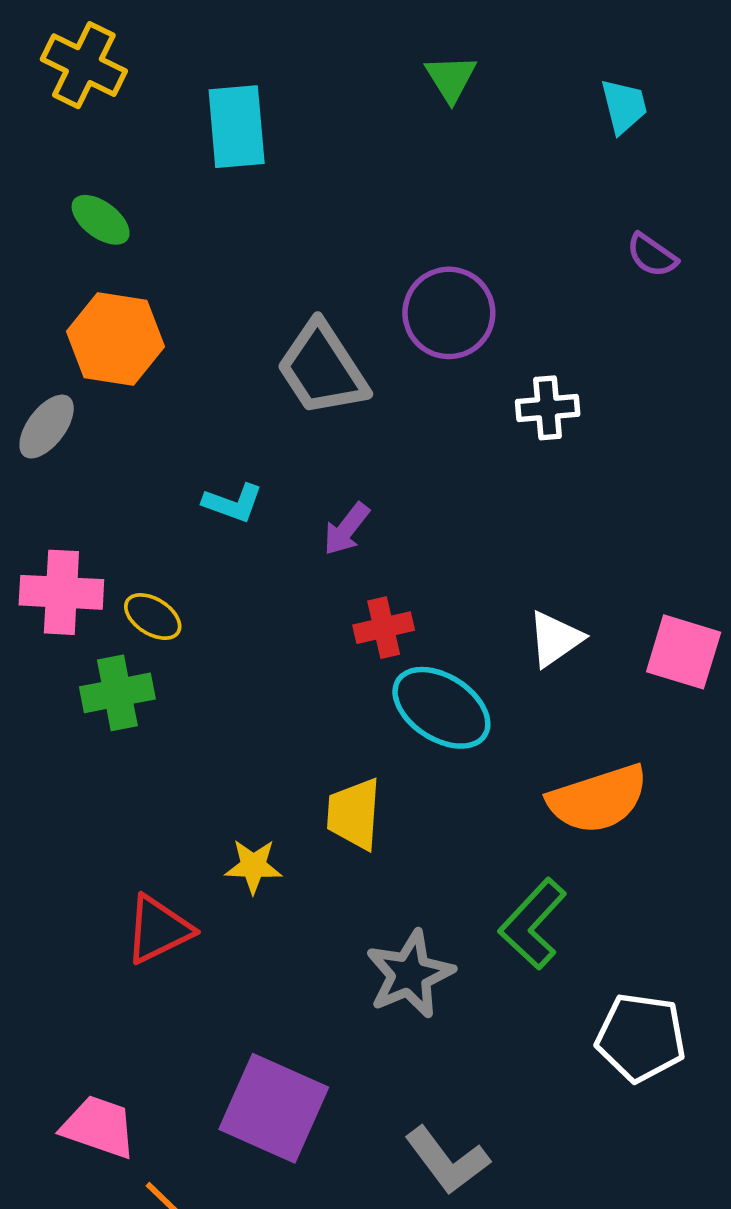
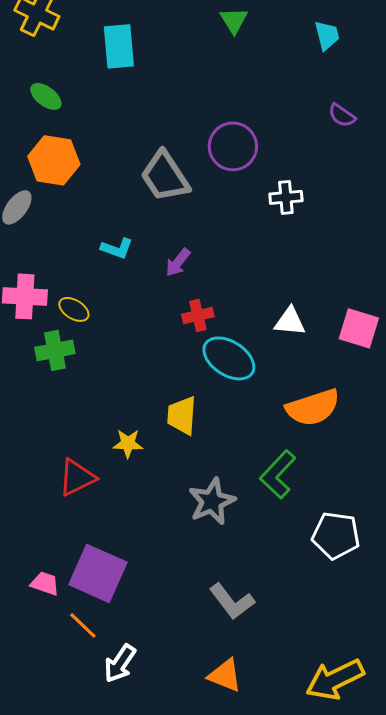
white triangle: (555, 639) -> (290, 321), turned 40
purple square: (274, 1108) -> (98, 573), moved
pink trapezoid: (99, 1127) -> (45, 583), size x0.7

